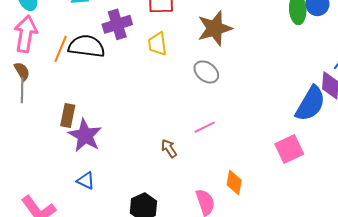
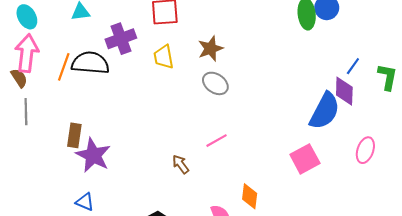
brown star: (215, 28) -> (211, 49), moved, size x0.7
brown semicircle: (22, 71) -> (19, 78), moved
blue triangle: (86, 181) -> (85, 202), moved

